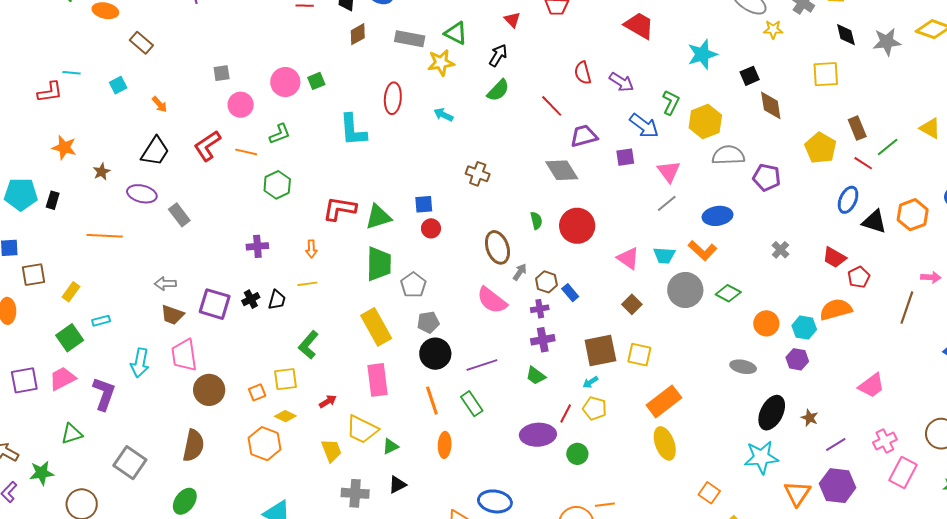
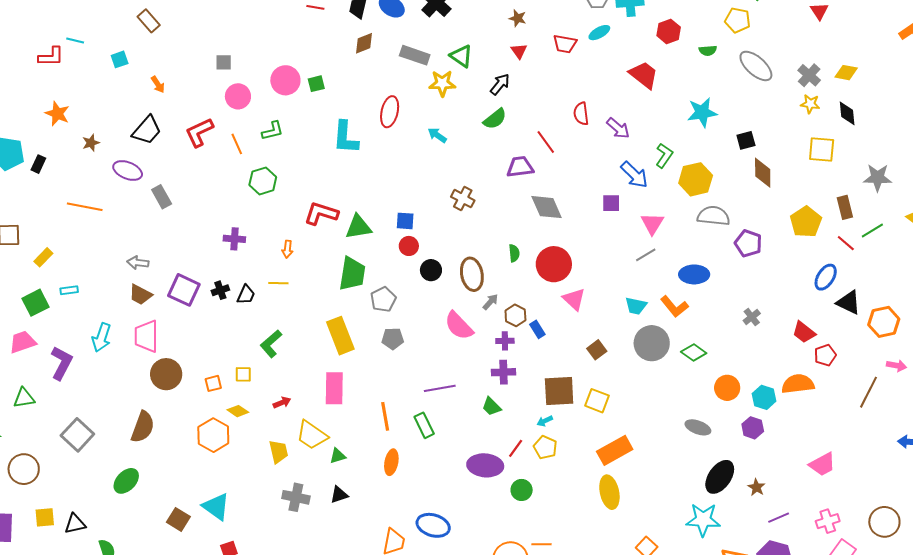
yellow star: (773, 29) -> (810, 104), moved
gray star: (887, 42) -> (878, 178), moved
purple trapezoid: (584, 136) -> (520, 167), moved
orange line: (246, 152) -> (237, 144), turned 45
orange hexagon: (913, 215) -> (884, 322), moved
pink triangle: (628, 258) -> (574, 299), moved
black circle: (435, 354) -> (431, 270), moved, size x0.7
yellow square: (285, 379) -> (243, 374), size x0.7

